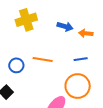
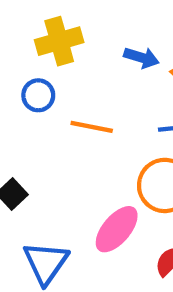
blue circle: (16, 65) -> (38, 95), moved

